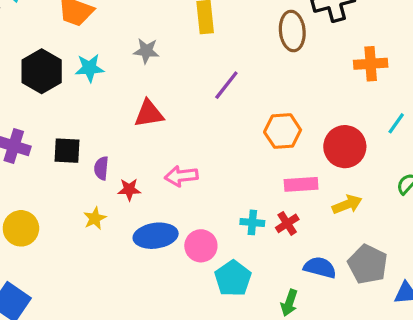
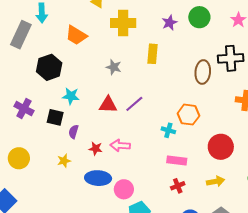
cyan star: (89, 68) -> (71, 96), moved
purple line: (226, 85) -> (134, 104), moved
orange hexagon: (283, 131) -> (188, 115), moved
pink rectangle: (301, 184) -> (177, 161), moved
red star: (129, 189) -> (96, 149), moved
cyan cross: (252, 222) -> (168, 130), moved

